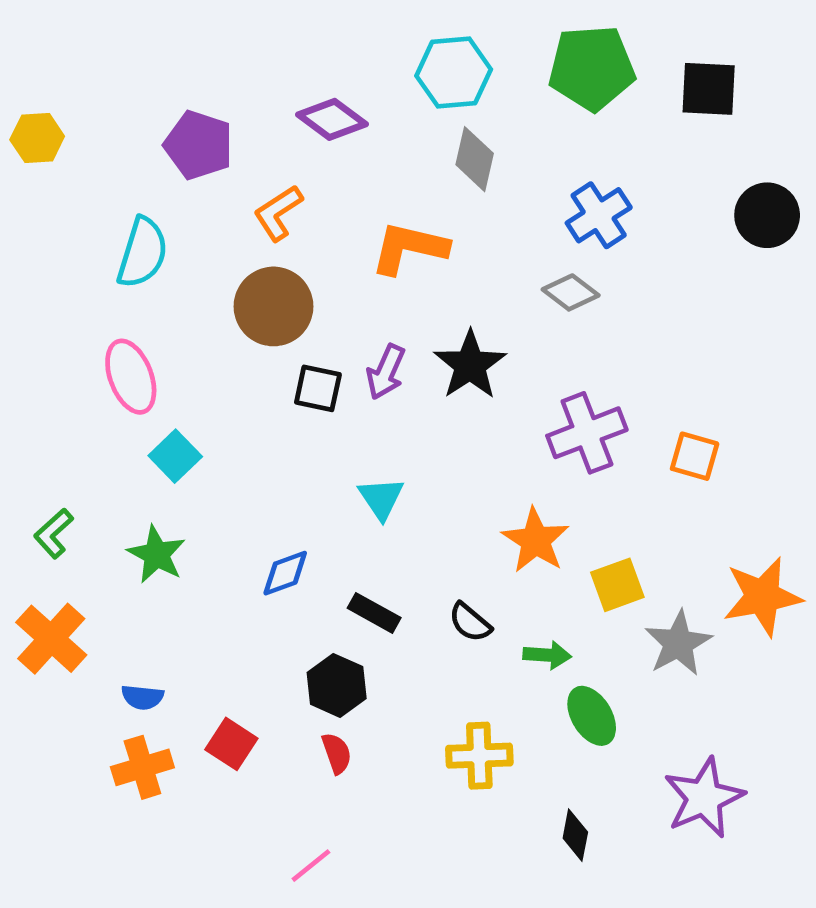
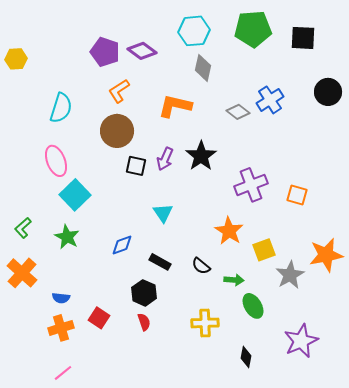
purple pentagon: (199, 145) -> (105, 52), moved
blue cross: (599, 215) -> (270, 100), moved
gray diamond: (571, 292) -> (238, 112), moved
cyan square: (175, 456) -> (75, 195), size x1.4
pink line: (311, 866) -> (63, 373), moved

